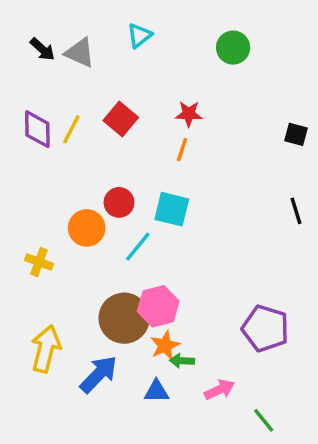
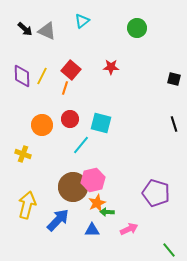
orange line: (182, 150) -> (65, 88), moved
orange circle: (87, 228) -> (42, 125), moved
green line: (264, 420) -> (169, 250), moved

